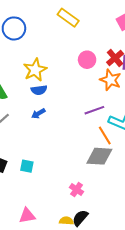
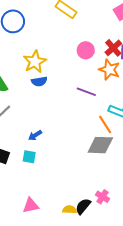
purple line: (94, 110) -> (86, 92), moved, turned 42
blue arrow: (38, 114) -> (35, 135), moved
pink cross: (77, 190) -> (103, 197), moved

